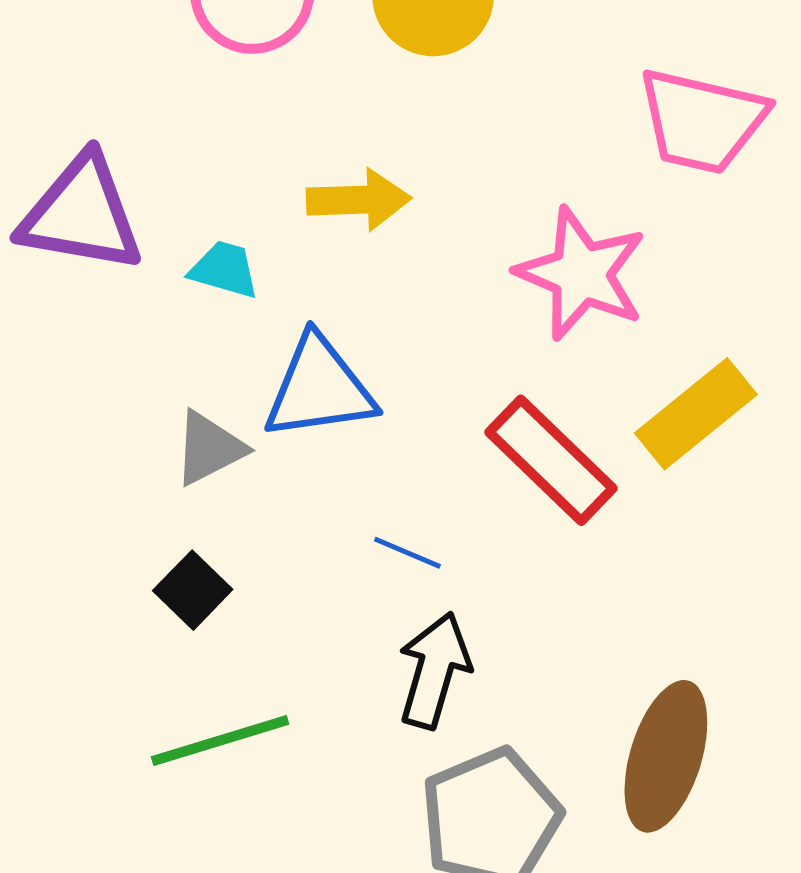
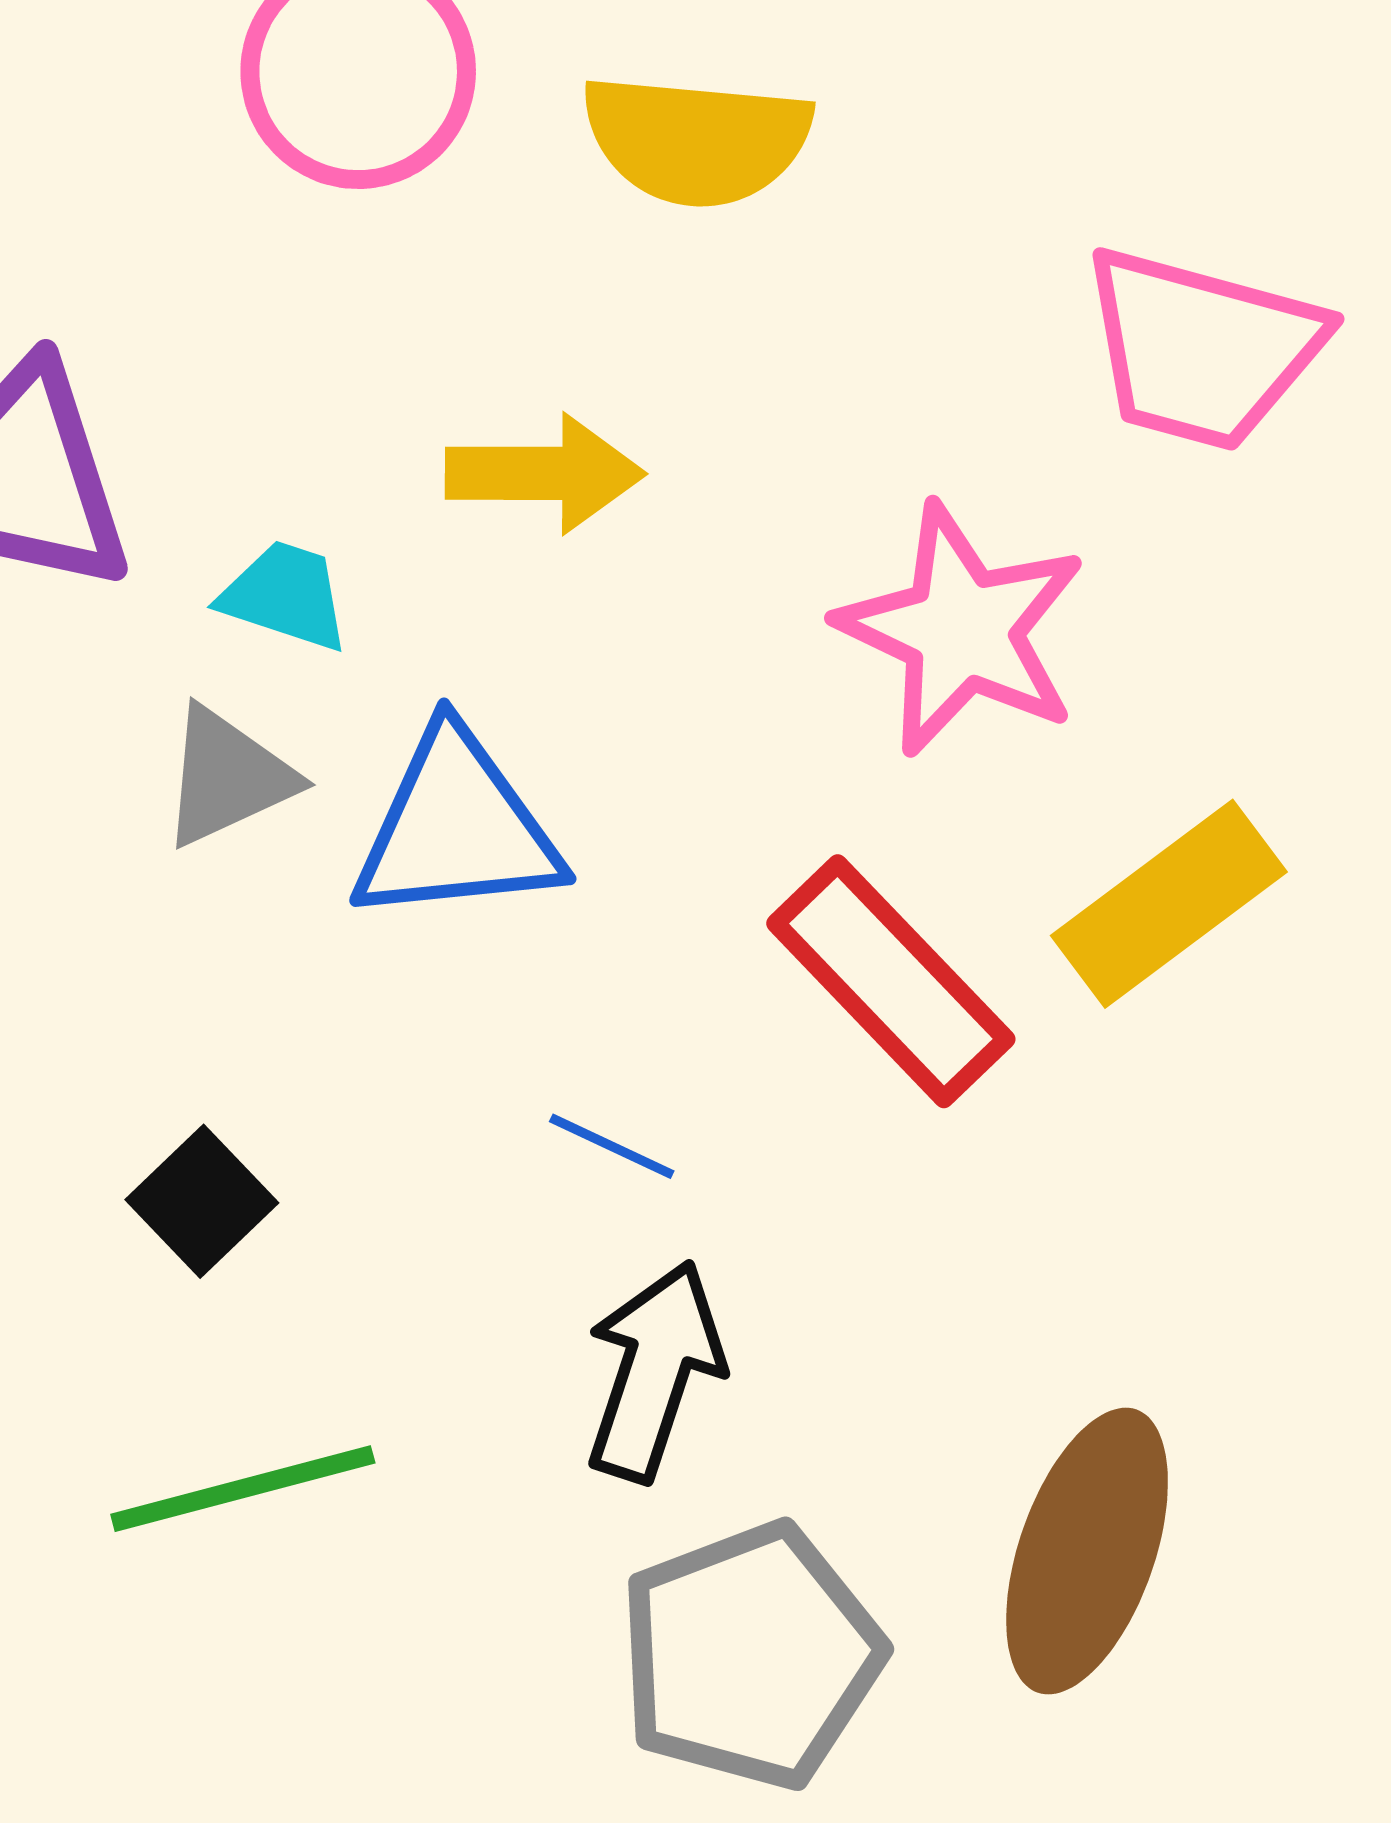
gray triangle: (209, 448) -> (227, 777), moved

